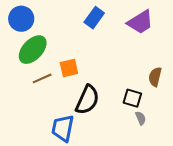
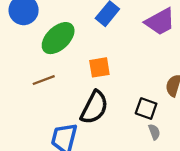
green ellipse: (33, 50) -> (58, 38), moved
orange square: (69, 68) -> (99, 67), moved

